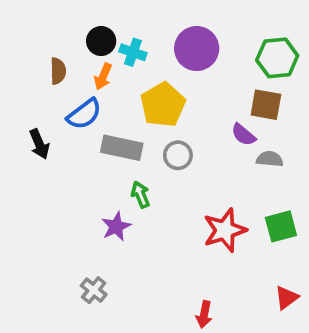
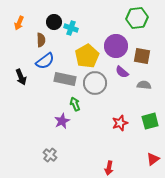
purple circle: (197, 49) -> (116, 46), moved
green hexagon: (277, 58) -> (137, 18), moved
brown semicircle: (58, 71) -> (41, 40), moved
orange arrow: (103, 77) -> (19, 23), moved
purple semicircle: (243, 135) -> (122, 72), moved
gray circle: (178, 155) -> (95, 83), size x1.5
red star: (225, 230) -> (120, 123), size x0.7

